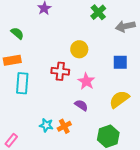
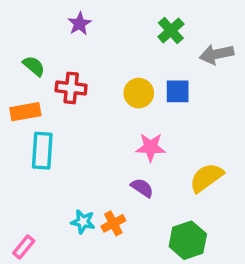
blue square: (120, 62) -> (178, 91), moved
red cross: (60, 71) -> (71, 88), moved
pink star: (86, 81) -> (151, 147), turned -30

